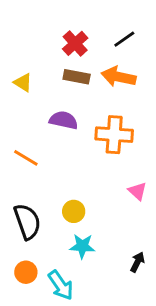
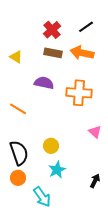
cyan star: (82, 246) -> (57, 170), turned -30
orange circle: (26, 272) -> (18, 178), moved

